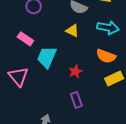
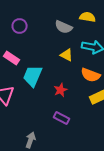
yellow triangle: (72, 31) -> (67, 55), moved
purple rectangle: (76, 100) -> (62, 118), turned -42

